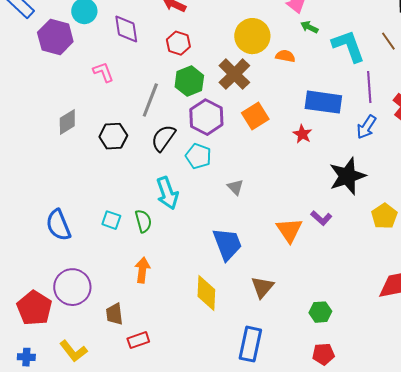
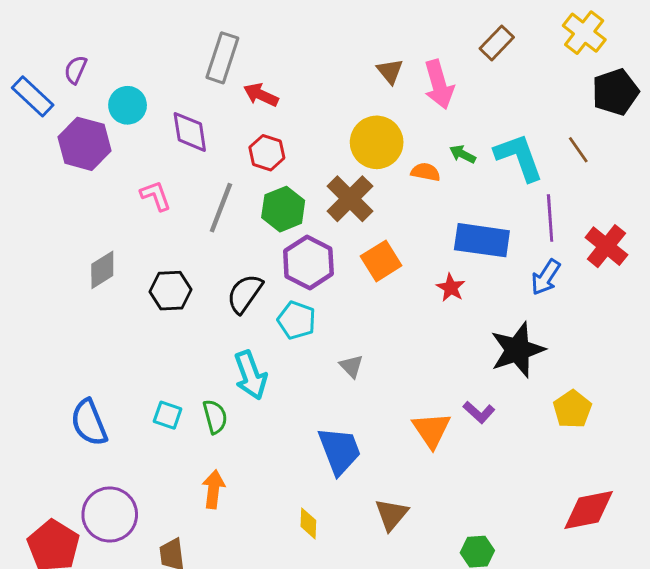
green arrow: (309, 27) -> (463, 154), moved
gray line: (150, 100) -> (221, 208), moved
yellow diamond: (206, 293) -> (308, 523), size x0.6

